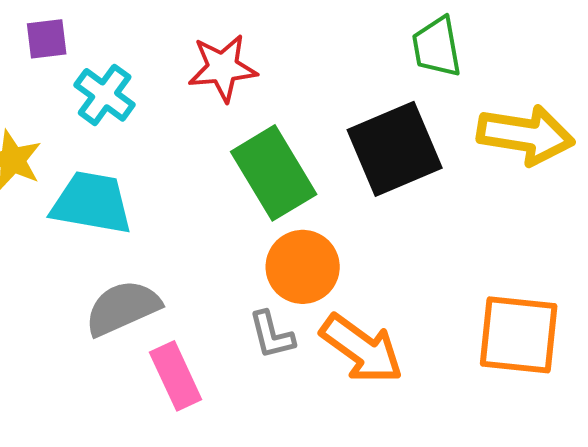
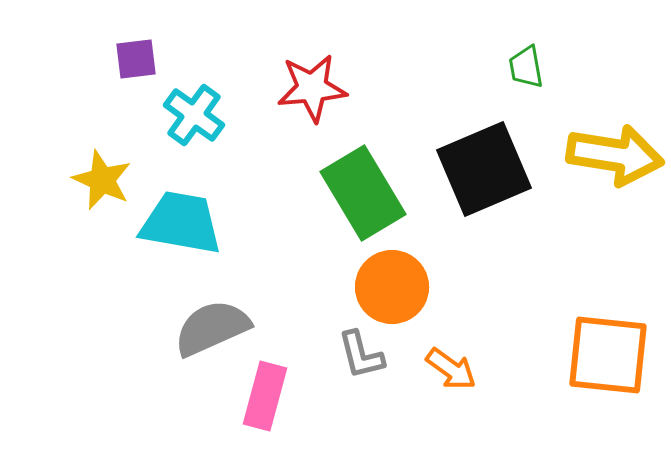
green trapezoid: (437, 47) -> (526, 67), size x0.7
orange arrow: (362, 349) -> (451, 369), size x0.6
pink rectangle: (176, 376) -> (265, 396), turned 40

